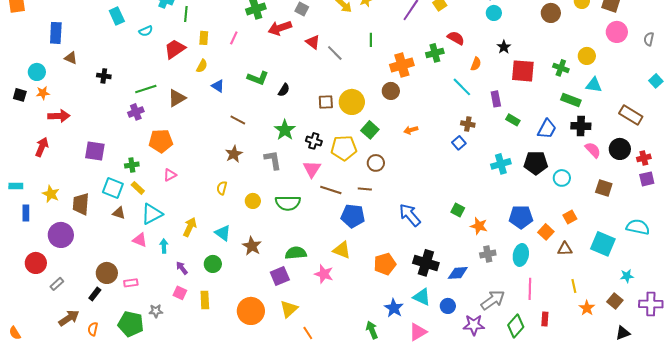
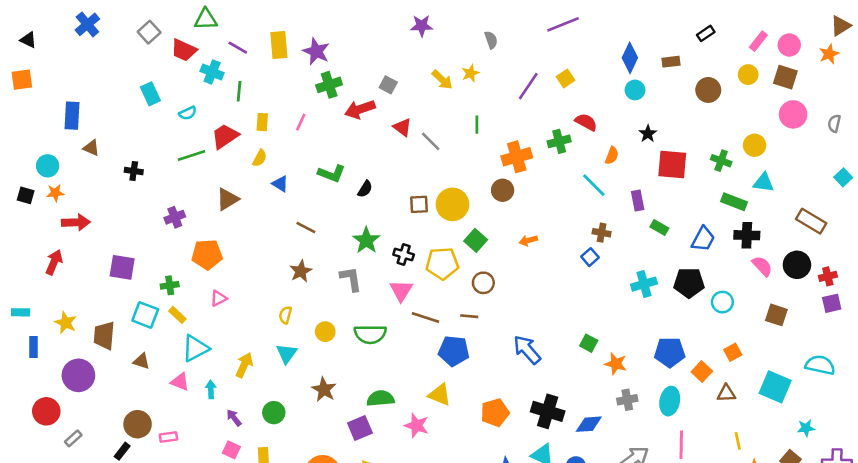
green line: (146, 89) -> (192, 156), moved
brown triangle: (119, 213) -> (141, 361), moved
cyan triangle: (223, 233) -> (287, 353), moved, turned 30

